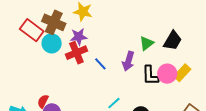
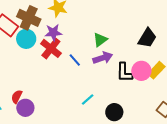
green triangle: (147, 43) -> (100, 40), moved
red cross: (76, 53) -> (51, 48), turned -30
purple arrow: (128, 61) -> (103, 58), turned -126

